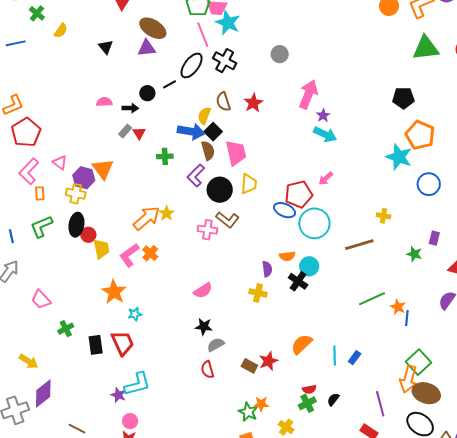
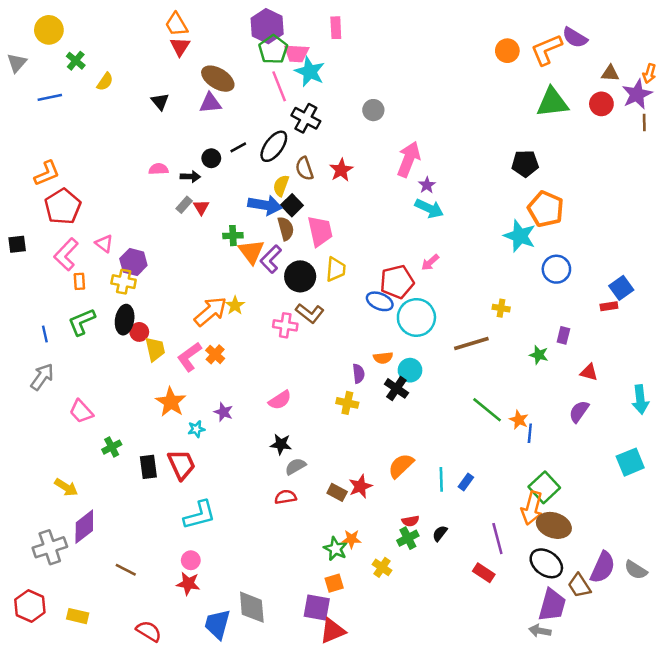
black ellipse: (192, 65) -> (274, 146), moved
orange triangle: (103, 169) -> (251, 252), moved
green line: (372, 299) -> (487, 410), turned 64
red semicircle: (207, 370) -> (286, 497), turned 96
purple star: (118, 395) -> (223, 412), moved

